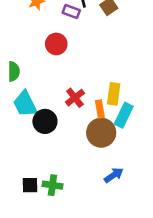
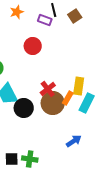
orange rectangle: (100, 109) -> (68, 98), turned 40
brown circle: (101, 133) -> (53, 103), moved
blue arrow: (114, 175) -> (74, 141), moved

